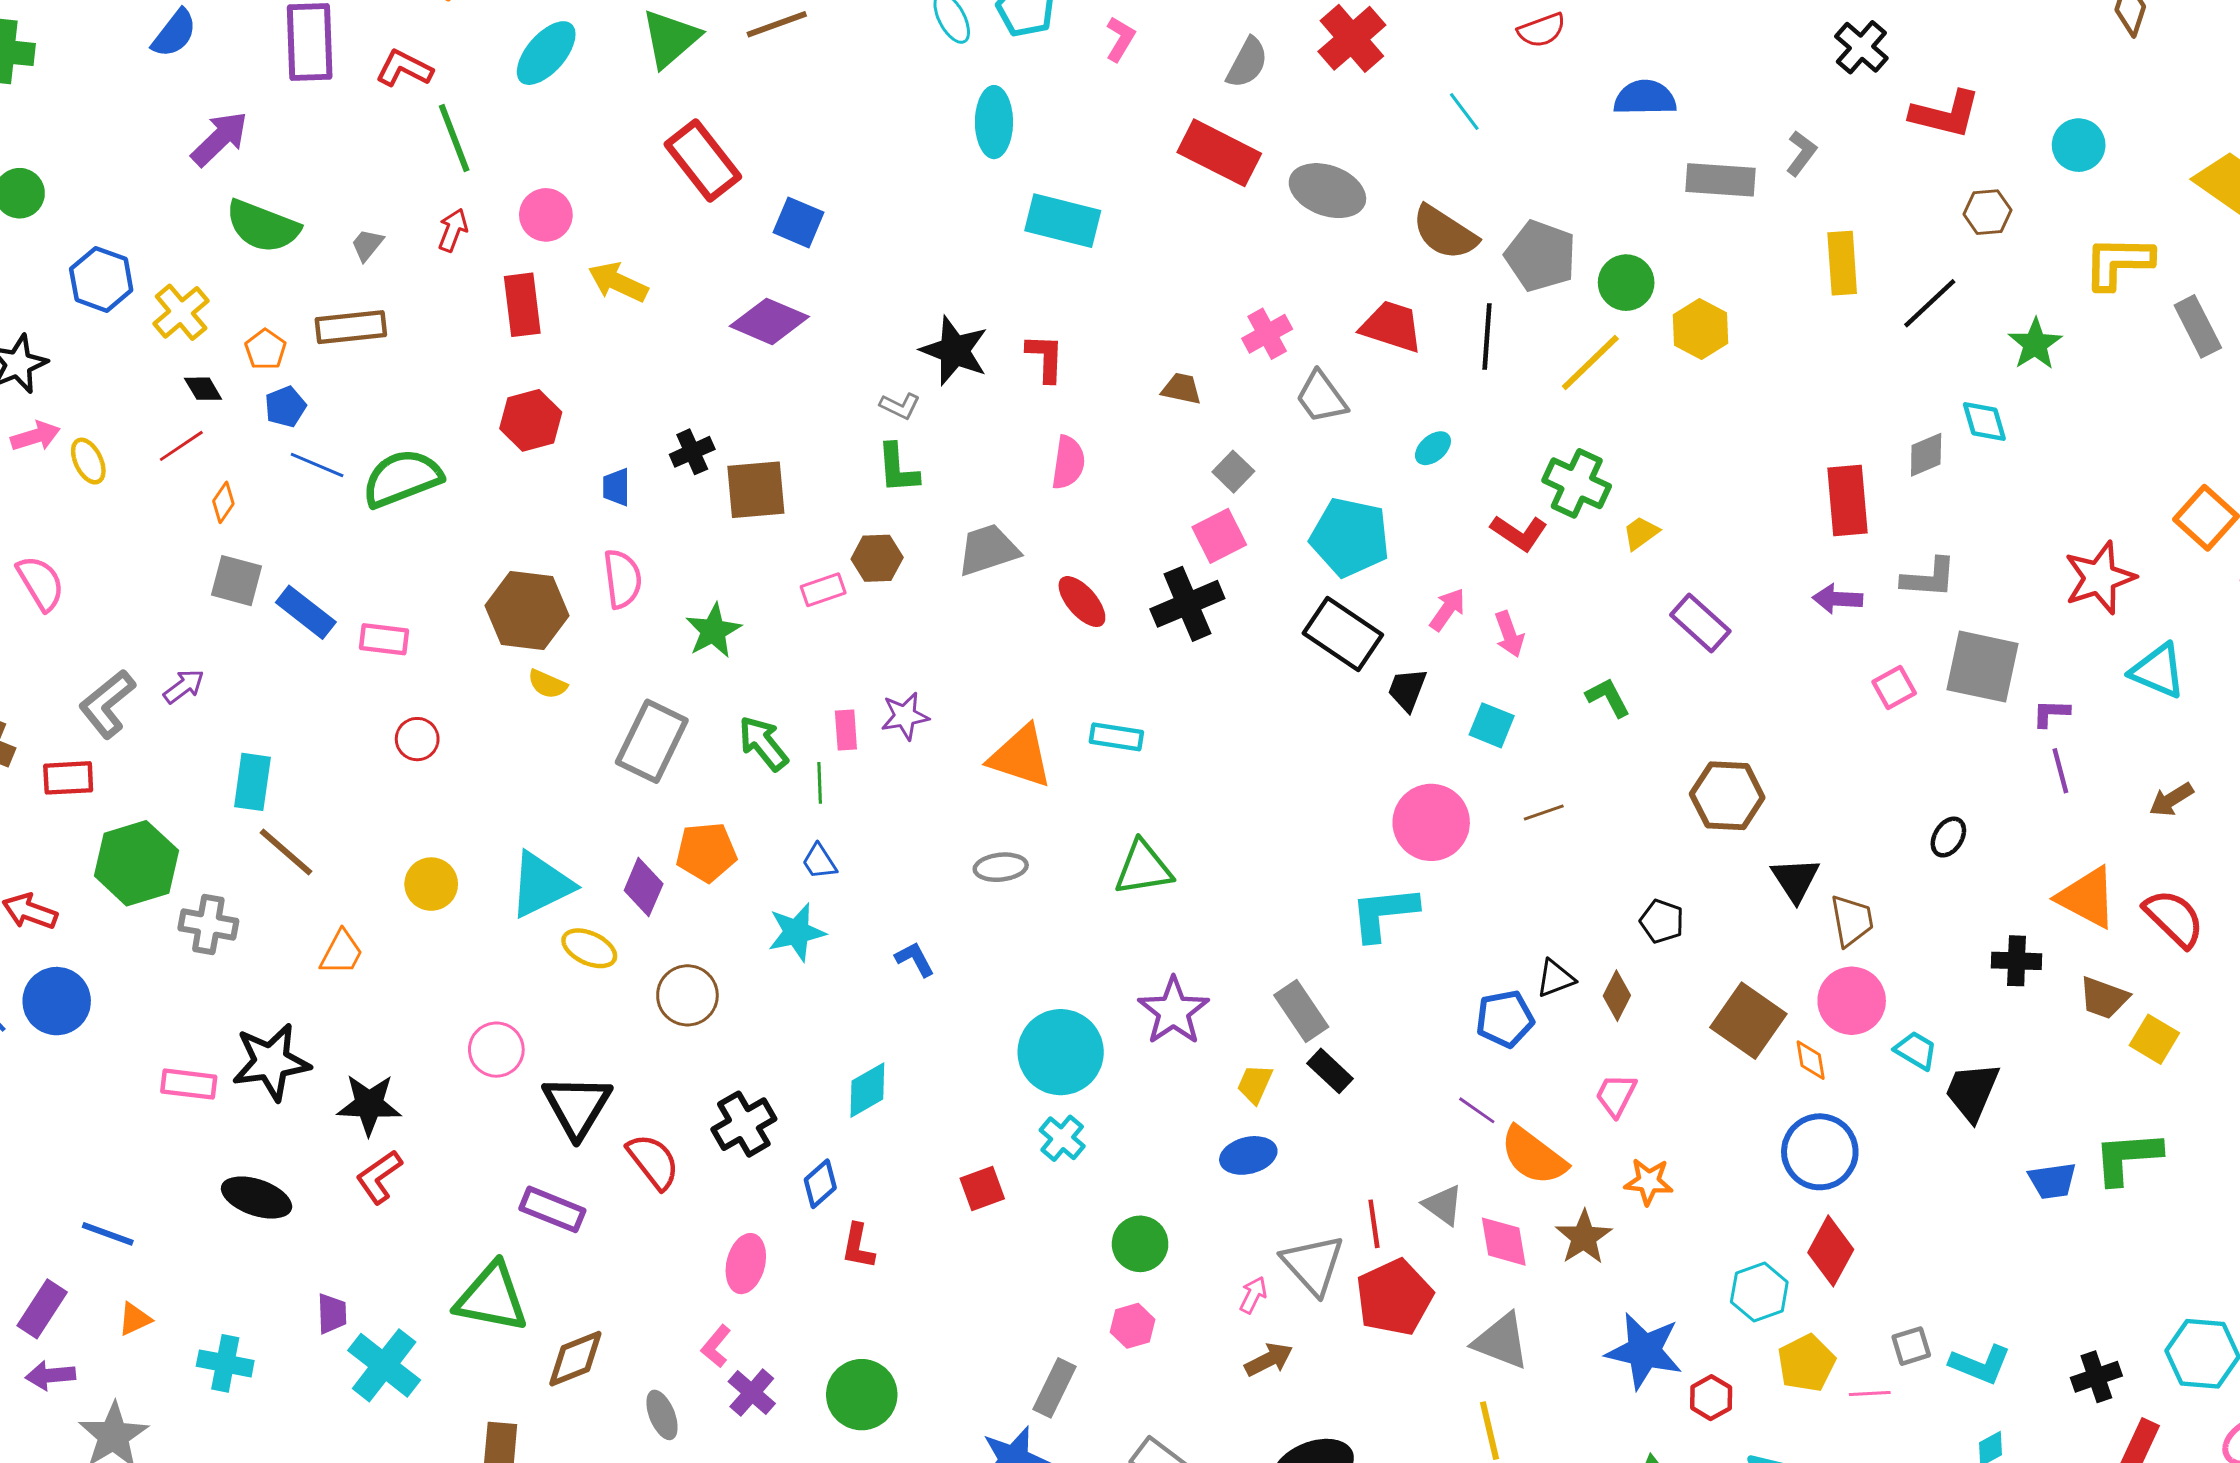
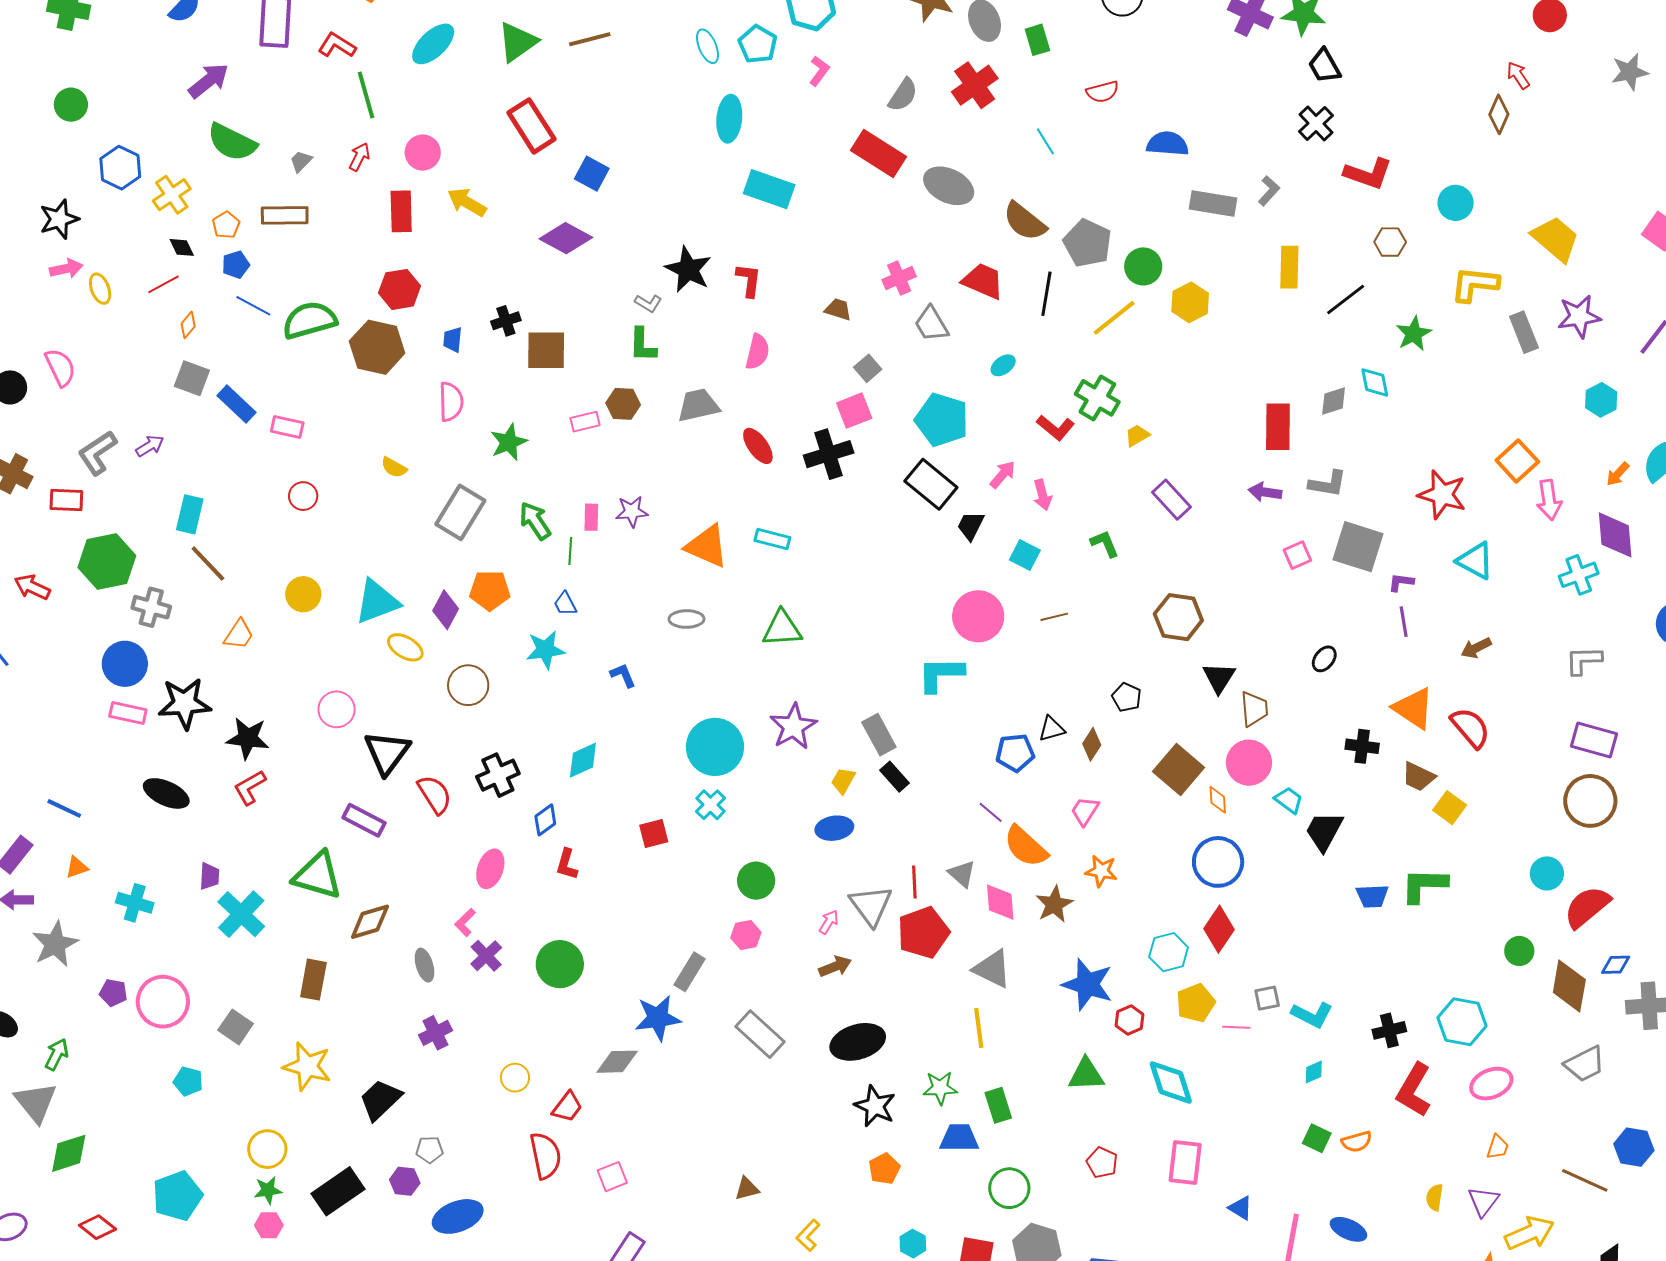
red star: (2100, 578) -> (1442, 495), turned 30
brown hexagon: (527, 611) -> (377, 347), moved
blue circle: (57, 1001) -> (125, 664), moved

